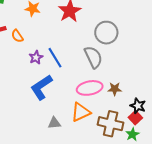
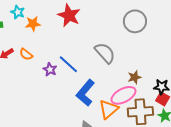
gray circle: (106, 33) -> (135, 21), moved
blue L-shape: (41, 87) -> (85, 93), moved
pink ellipse: (90, 88) -> (123, 95), moved

